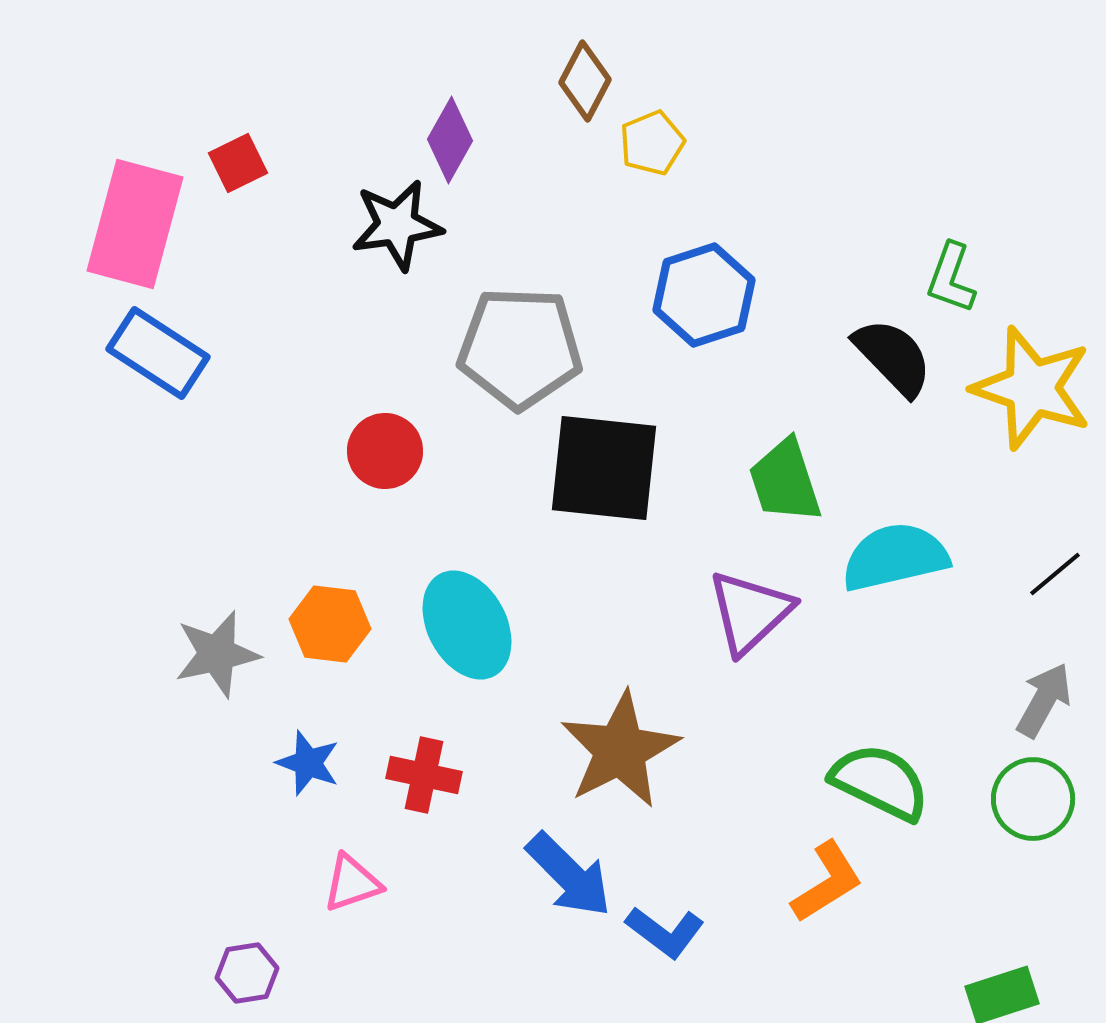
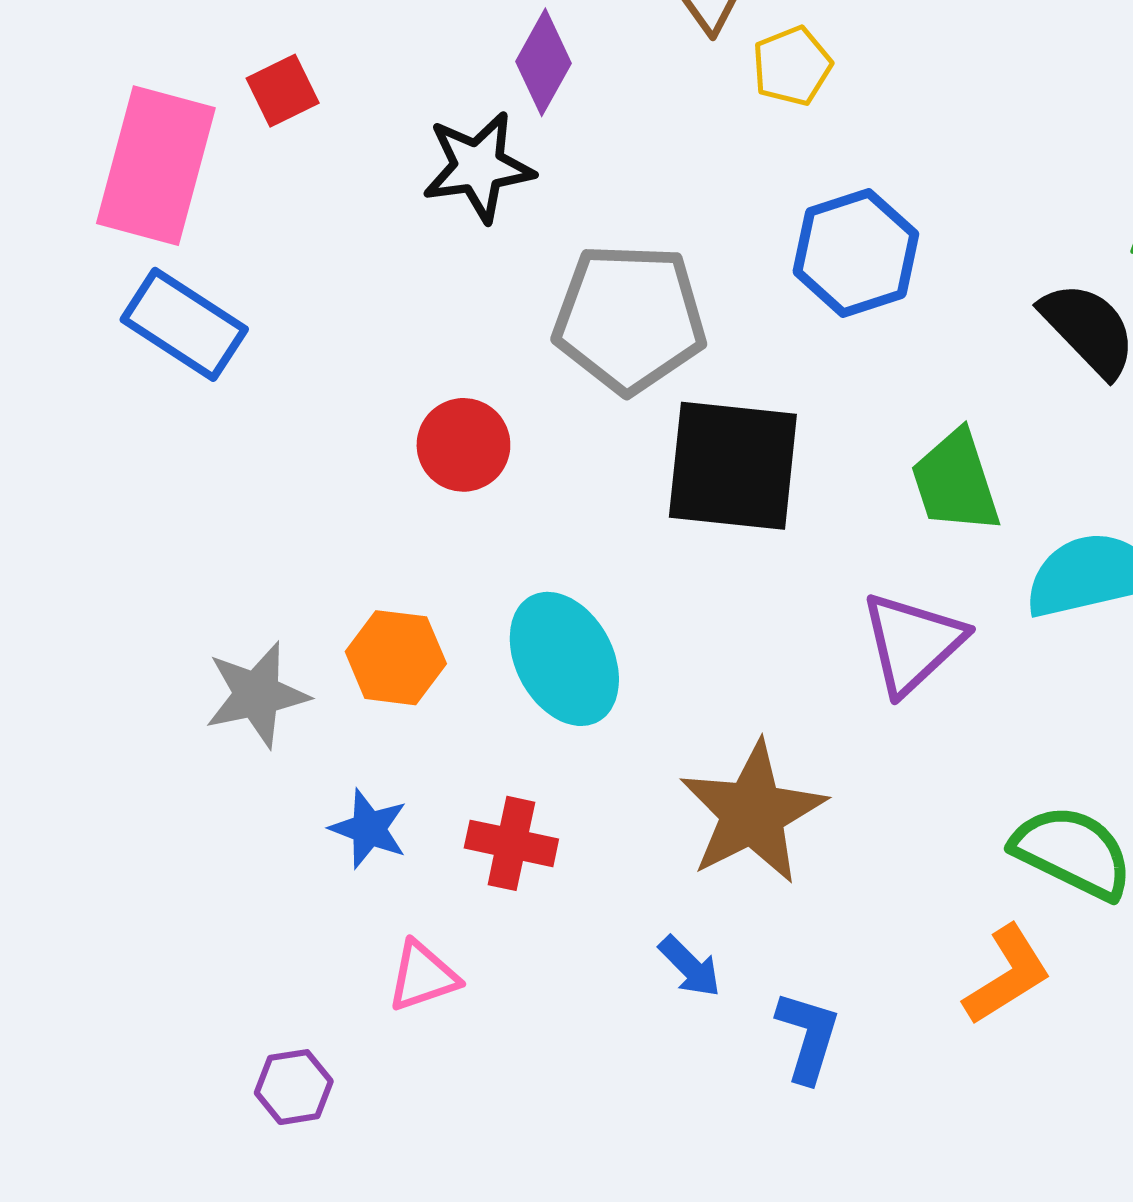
blue arrow: (569, 875) -> (690, 966), size x0.6
blue L-shape: (665, 932) -> (808, 1037), turned -110

